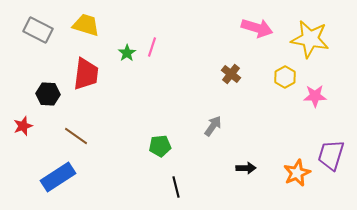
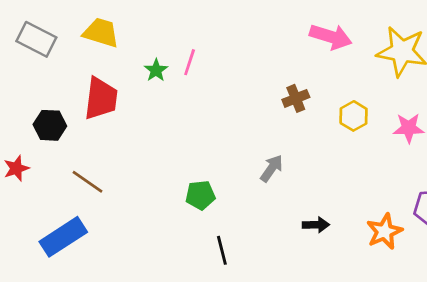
brown cross: (231, 74) -> (296, 98), turned 30
yellow hexagon: (285, 77) -> (354, 116), moved

